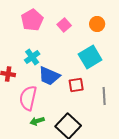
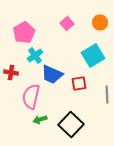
pink pentagon: (32, 20) -> (24, 32), moved

